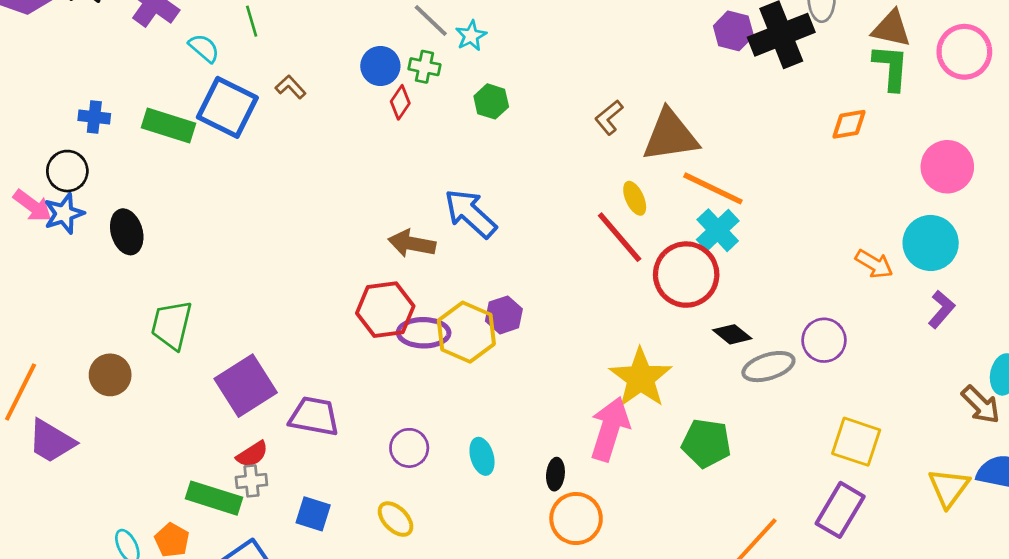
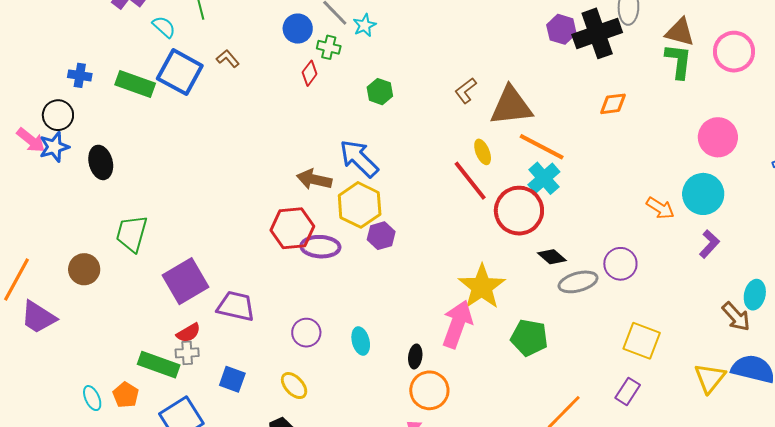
blue circle: (380, 66) -> (298, 29), moved
green hexagon: (491, 101) -> (380, 92), moved
orange diamond: (849, 124) -> (613, 104), moved
yellow hexagon: (466, 332) -> (360, 205), moved
purple rectangle: (840, 510) -> (628, 391), size x0.7

